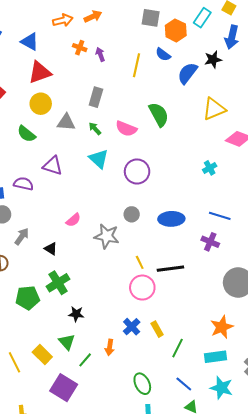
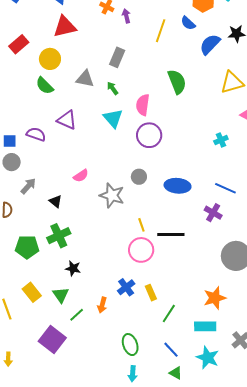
yellow circle: (41, 104) -> (50, 59), moved
pink semicircle: (126, 129) -> (143, 105), moved, turned 70
yellow rectangle: (42, 355) -> (32, 292), moved

